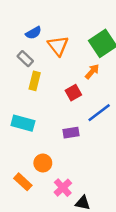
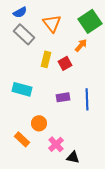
blue semicircle: (33, 33) -> (20, 12), moved
gray rectangle: (25, 59) -> (24, 34), size x1.5
yellow rectangle: (35, 81) -> (46, 59), moved
blue line: (99, 113) -> (87, 99), moved, turned -55

